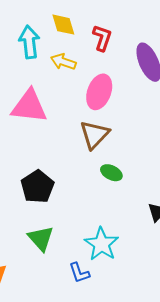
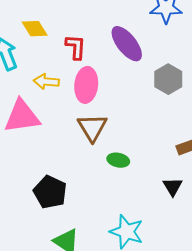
red L-shape: (102, 38) -> (76, 47), moved
yellow arrow: (63, 62) -> (46, 82), moved

